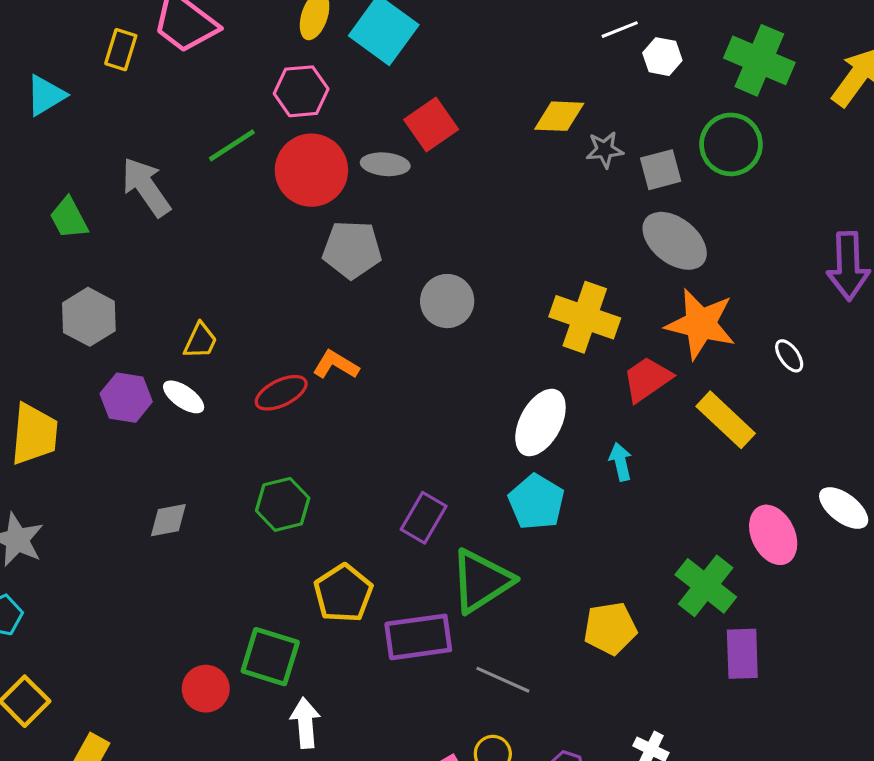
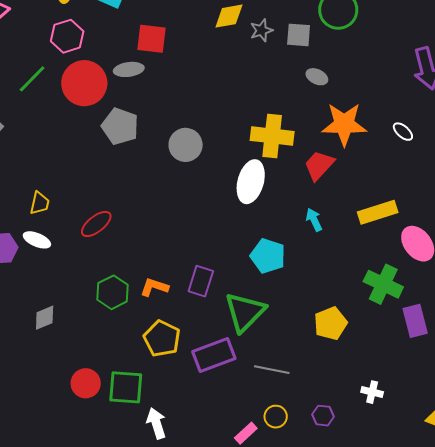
red square: (431, 124) -> (151, 39), turned -36
gray square: (661, 170) -> (299, 35), turned 32
gray ellipse: (675, 241) -> (317, 77), size x0.5
gray pentagon: (352, 250) -> (120, 126), turned 30
orange L-shape: (336, 365) -> (154, 287), moved
yellow rectangle: (726, 420) -> (378, 212), moved, turned -48
white ellipse: (540, 422) -> (251, 182), moved
red circle: (206, 689) -> (86, 383), moved

